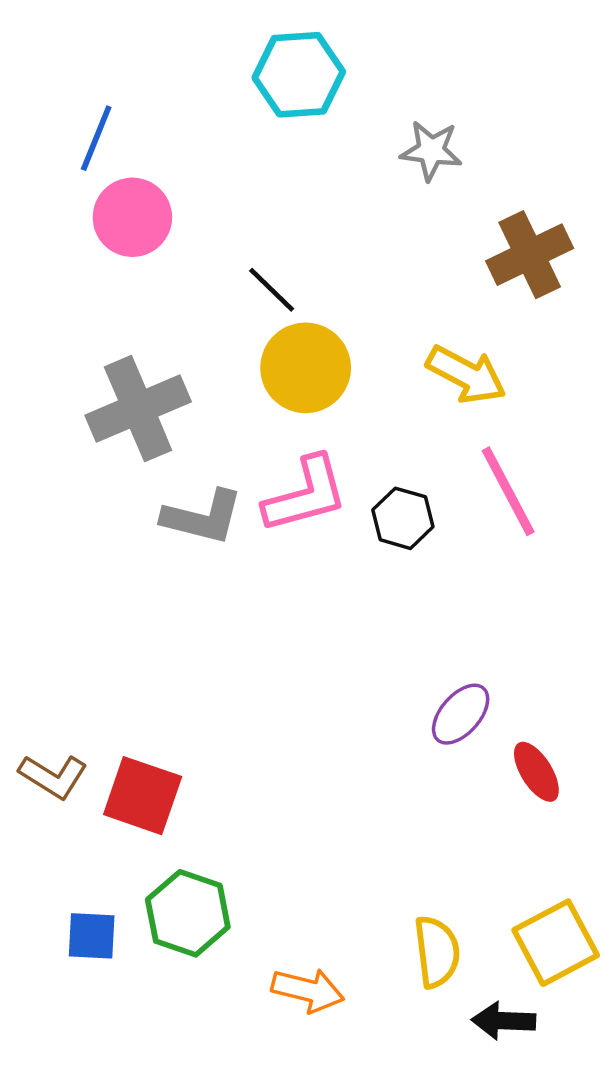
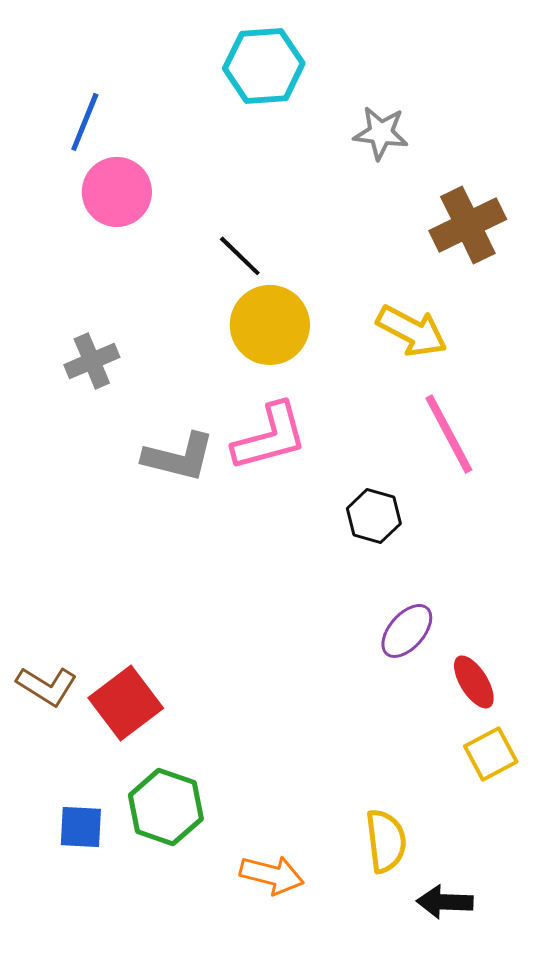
gray cross: (138, 409) -> (92, 361), moved, size x0.6
black hexagon: (403, 518) -> (374, 516), moved
red square: (143, 796) -> (126, 703), turned 34
yellow square: (556, 943) -> (491, 754), moved, size x0.7

